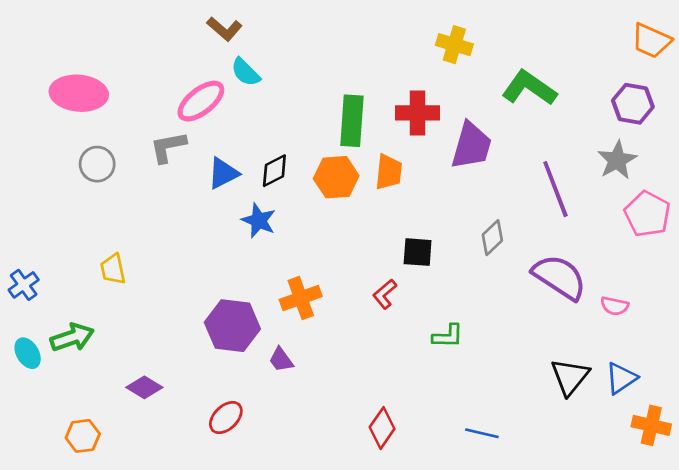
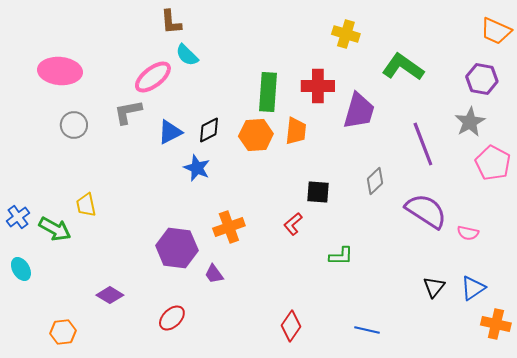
brown L-shape: (225, 29) -> (171, 22), turned 44
green arrow: (72, 337) -> (55, 229), moved, turned 48
black triangle: (570, 377) -> (434, 287), size x0.7

